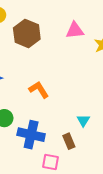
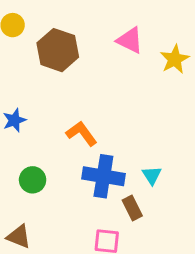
pink triangle: (75, 30) -> (130, 40), turned 36
blue cross: (31, 135) -> (103, 176), moved

